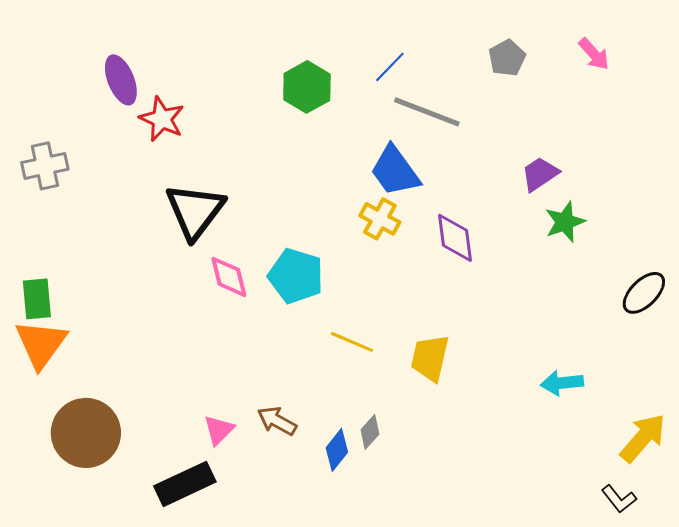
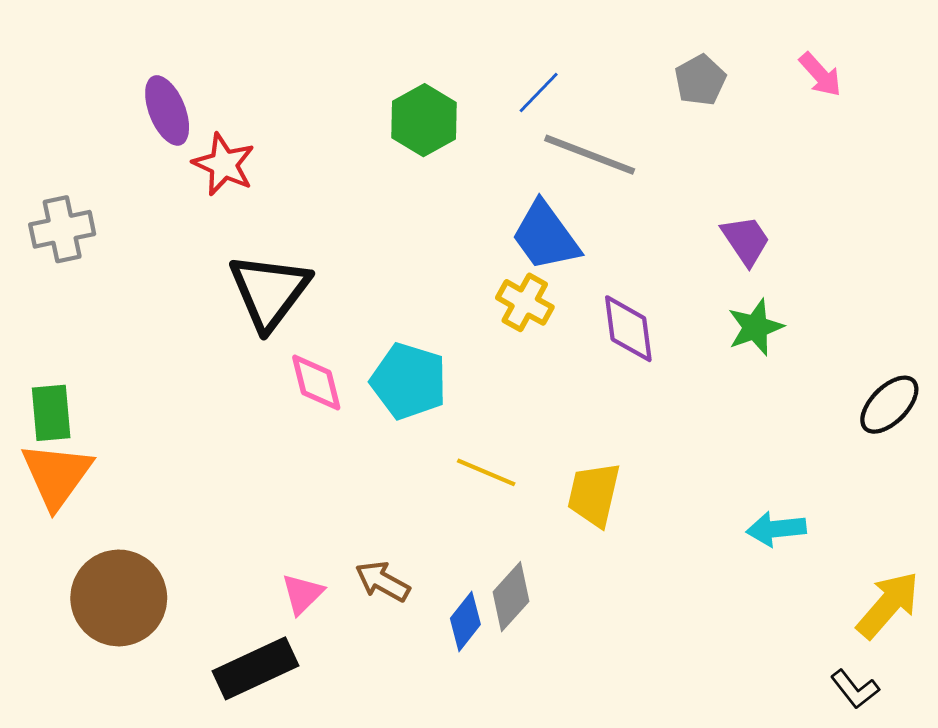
purple trapezoid: (540, 174) -> (746, 240), turned 90
green star: (565, 222) -> (755, 327), moved
gray diamond: (370, 432) -> (511, 597), size x1.4

